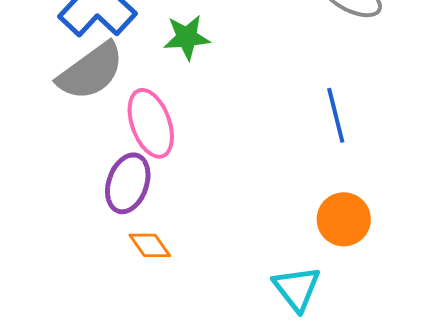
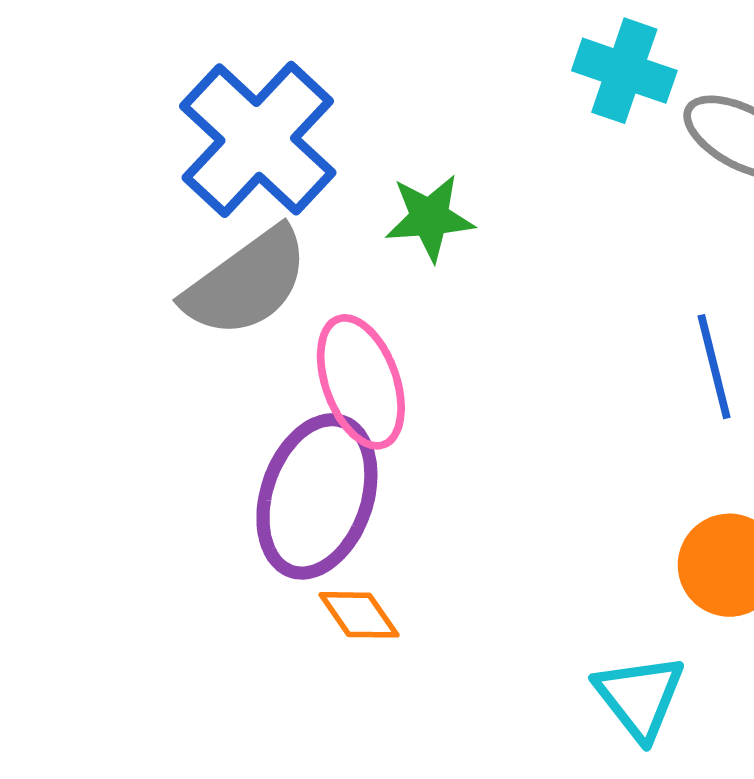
purple ellipse: (128, 183) -> (317, 496), size x1.4

